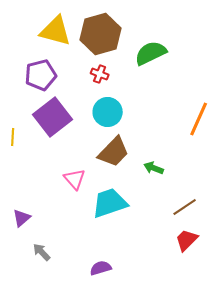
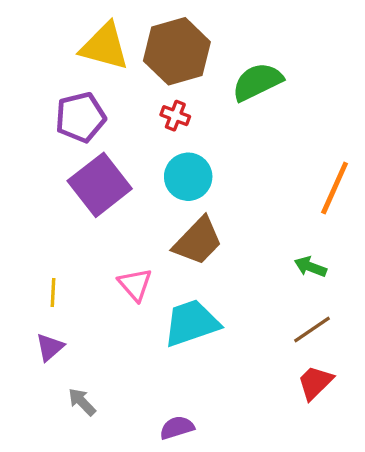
yellow line: (13, 137) -> (53, 293), moved
green arrow: (154, 168) -> (310, 267), moved

